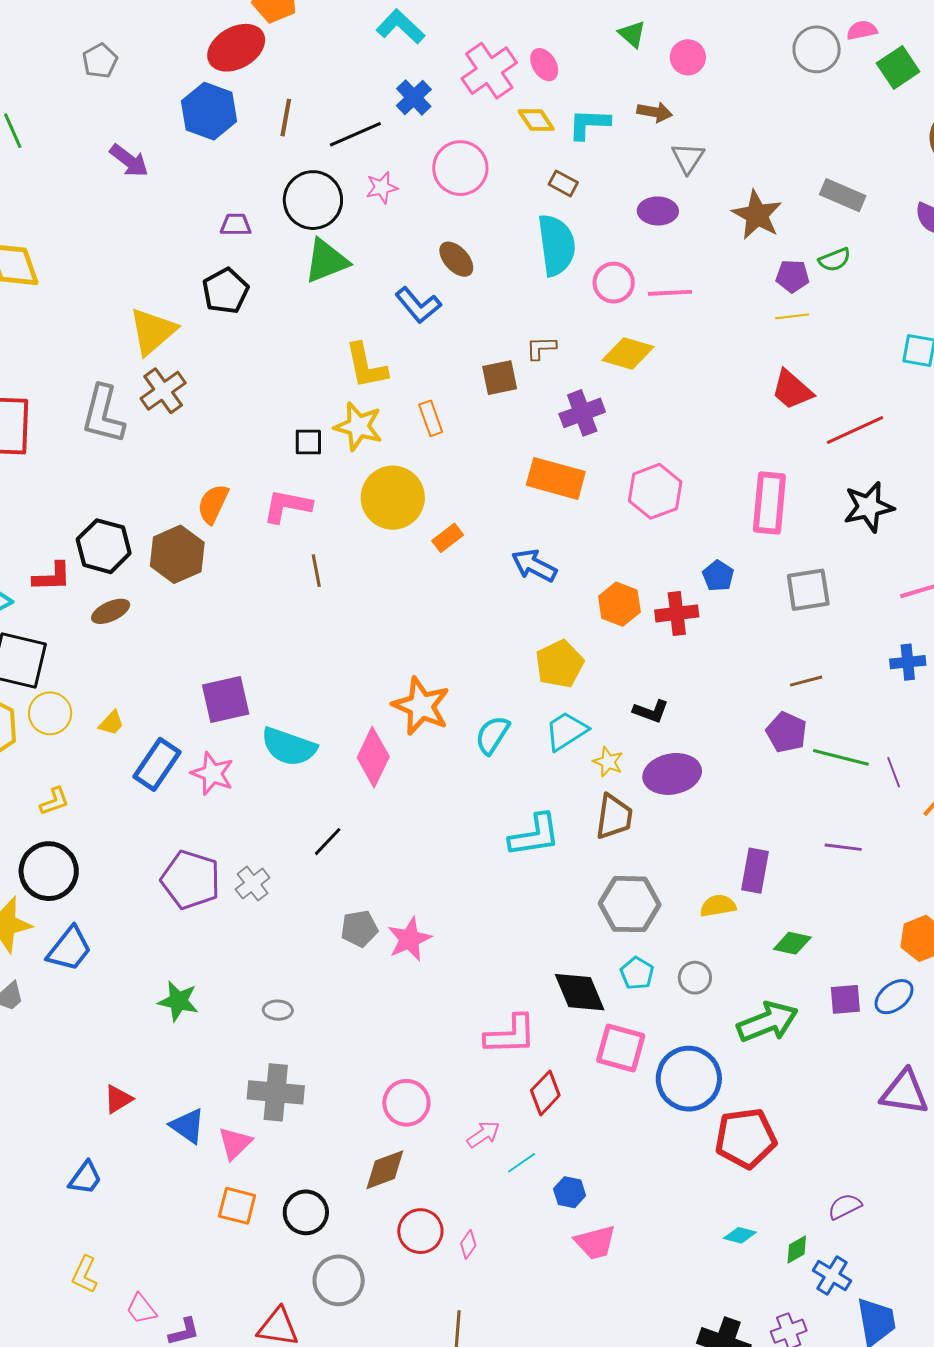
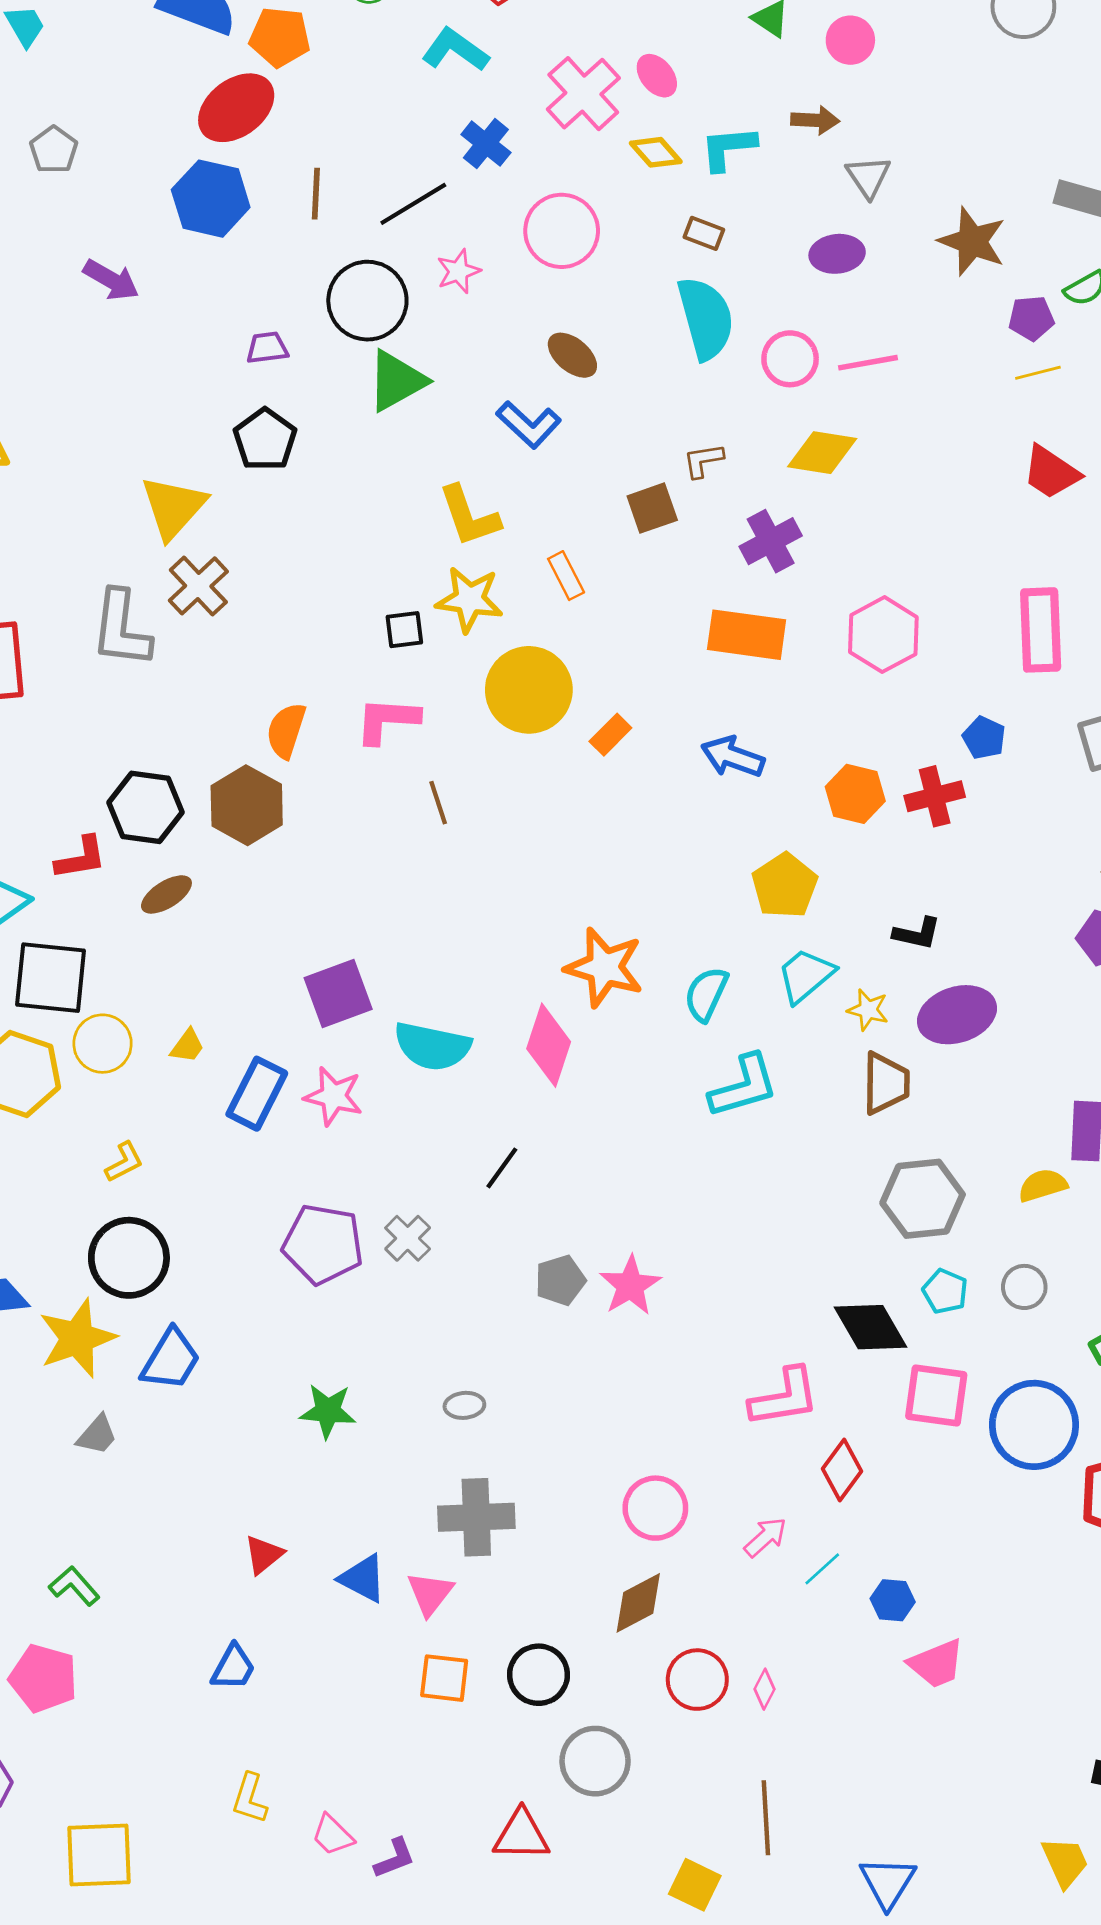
cyan L-shape: (535, 835) -> (744, 1086), moved

